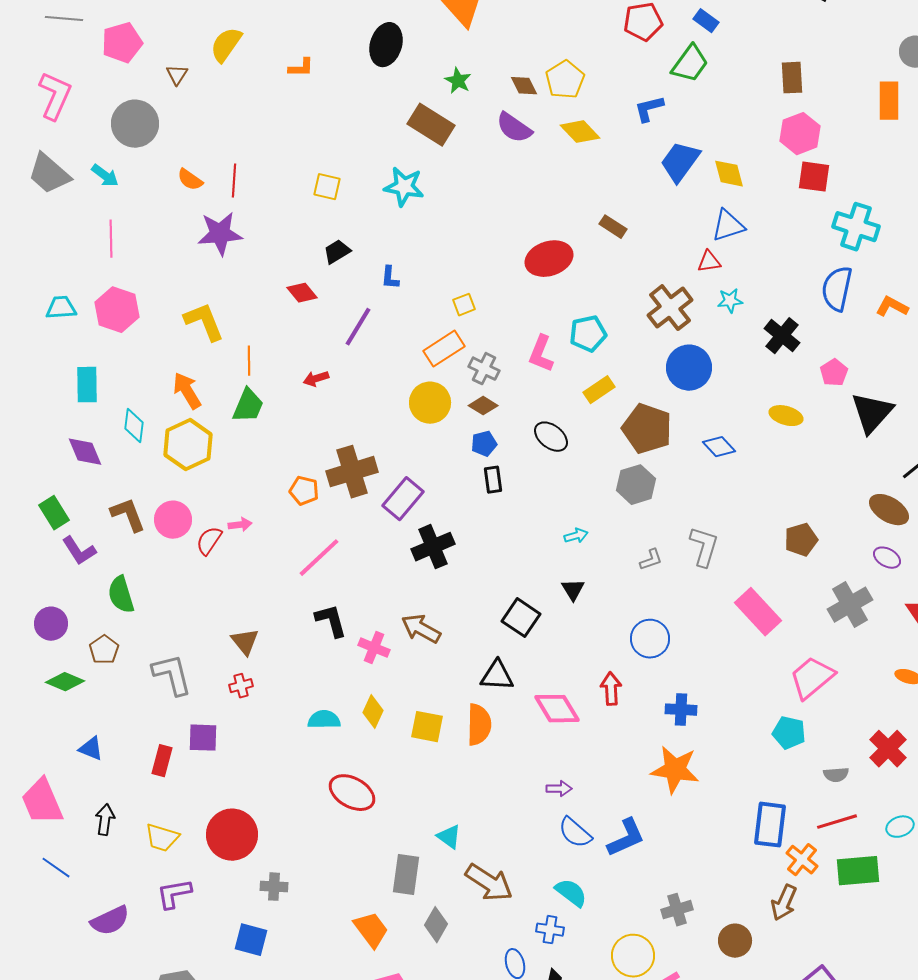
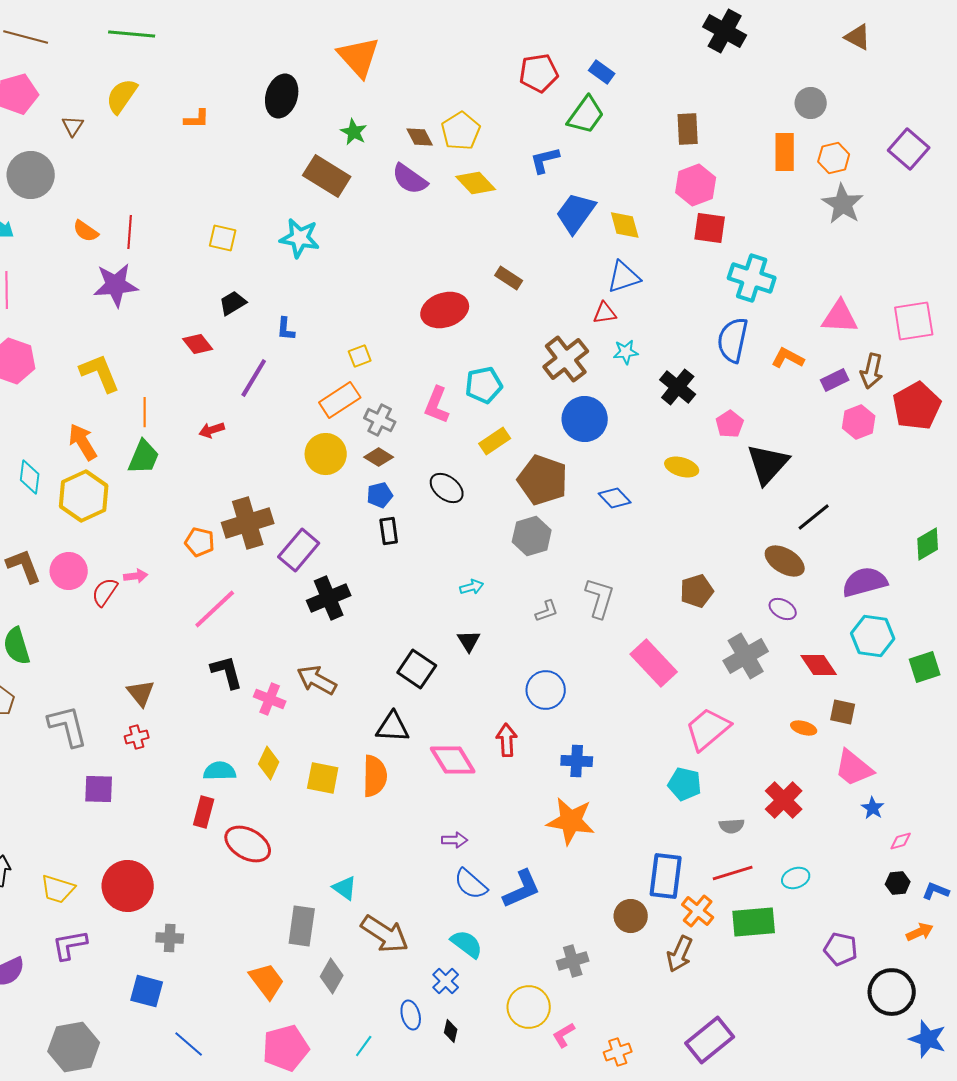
red rectangle: (162, 761) -> (204, 812), moved
blue cross: (550, 930) -> (446, 981), turned 36
brown circle: (735, 941) -> (631, 916), moved

